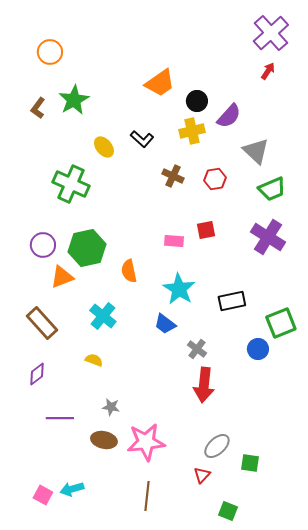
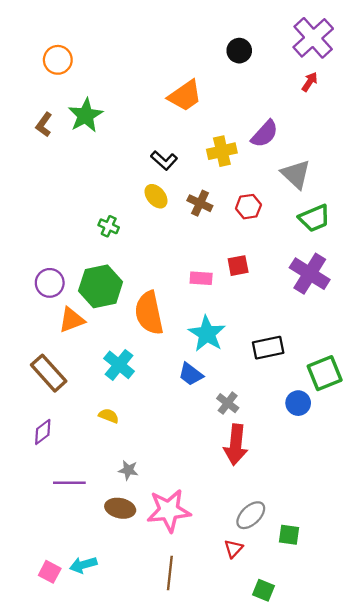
black circle: (197, 101) -> (239, 51), moved
yellow ellipse: (104, 147) -> (156, 196), moved
green cross: (71, 184) -> (109, 226), moved, size x0.5
orange semicircle: (129, 271) -> (149, 313), size x1.6

